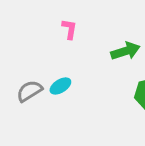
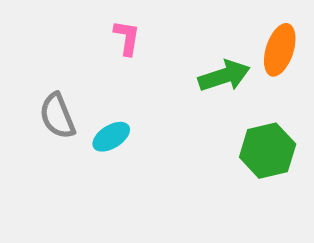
gray semicircle: (29, 91) -> (57, 116), moved, turned -80

